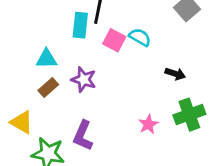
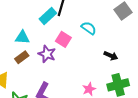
cyan rectangle: (80, 25) -> (48, 16), turned 36
pink square: (114, 40) -> (63, 39), moved

